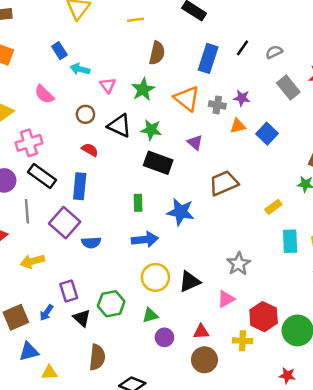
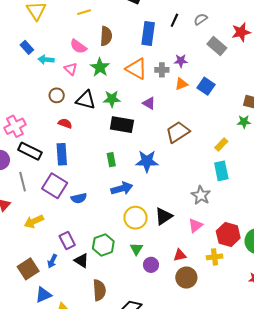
pink semicircle: (44, 94) -> (78, 46), moved
cyan rectangle: (290, 241) -> (221, 171), moved
green triangle: (150, 315) -> (136, 249), turned -32

